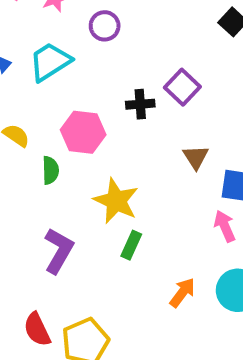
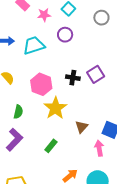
brown triangle: (196, 157) -> (82, 127), moved
green semicircle: (50, 170) -> (18, 112), moved
yellow star: (116, 201) -> (55, 108), moved

